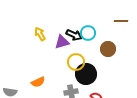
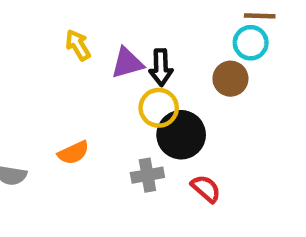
cyan circle: (88, 33) -> (251, 43), moved
black arrow: (74, 35) -> (161, 67), moved, turned 63

